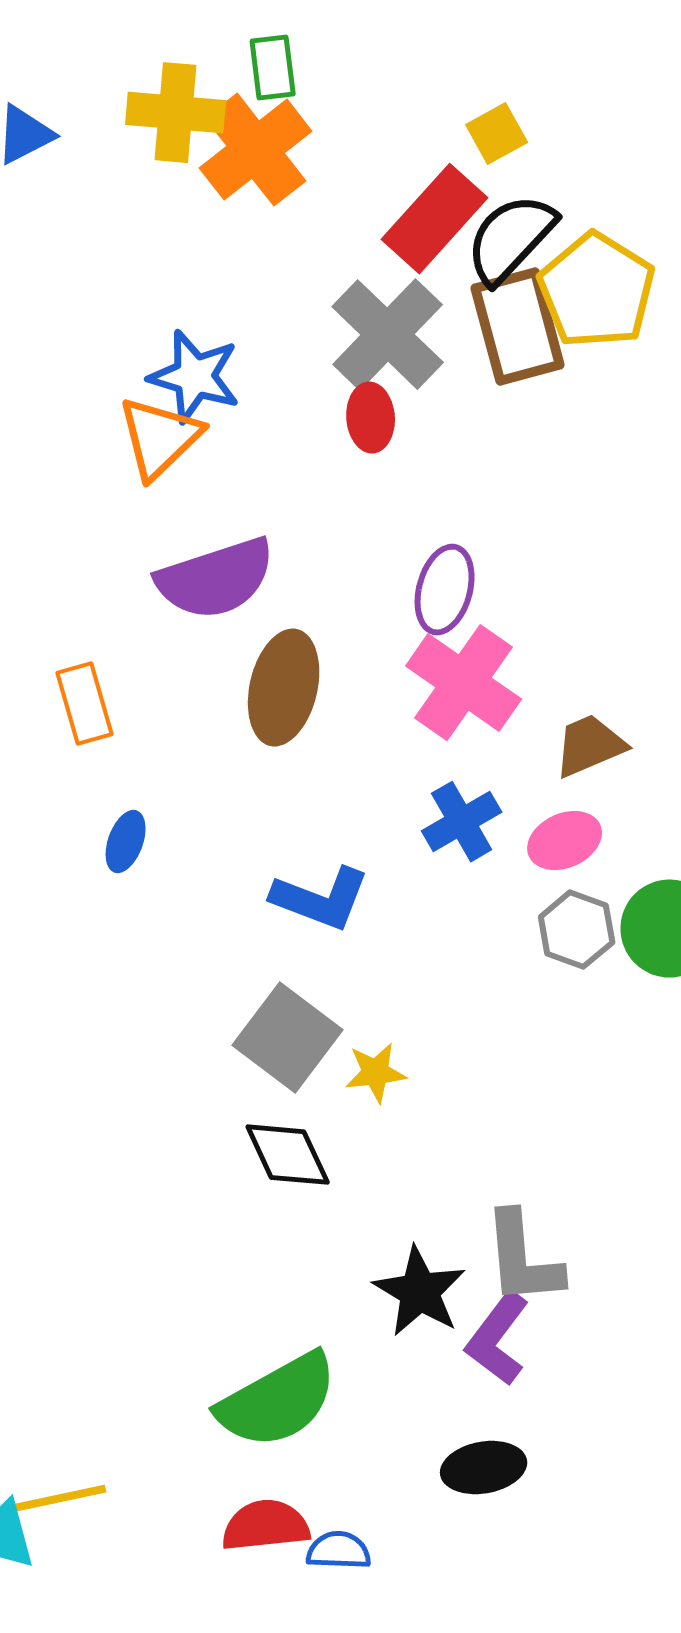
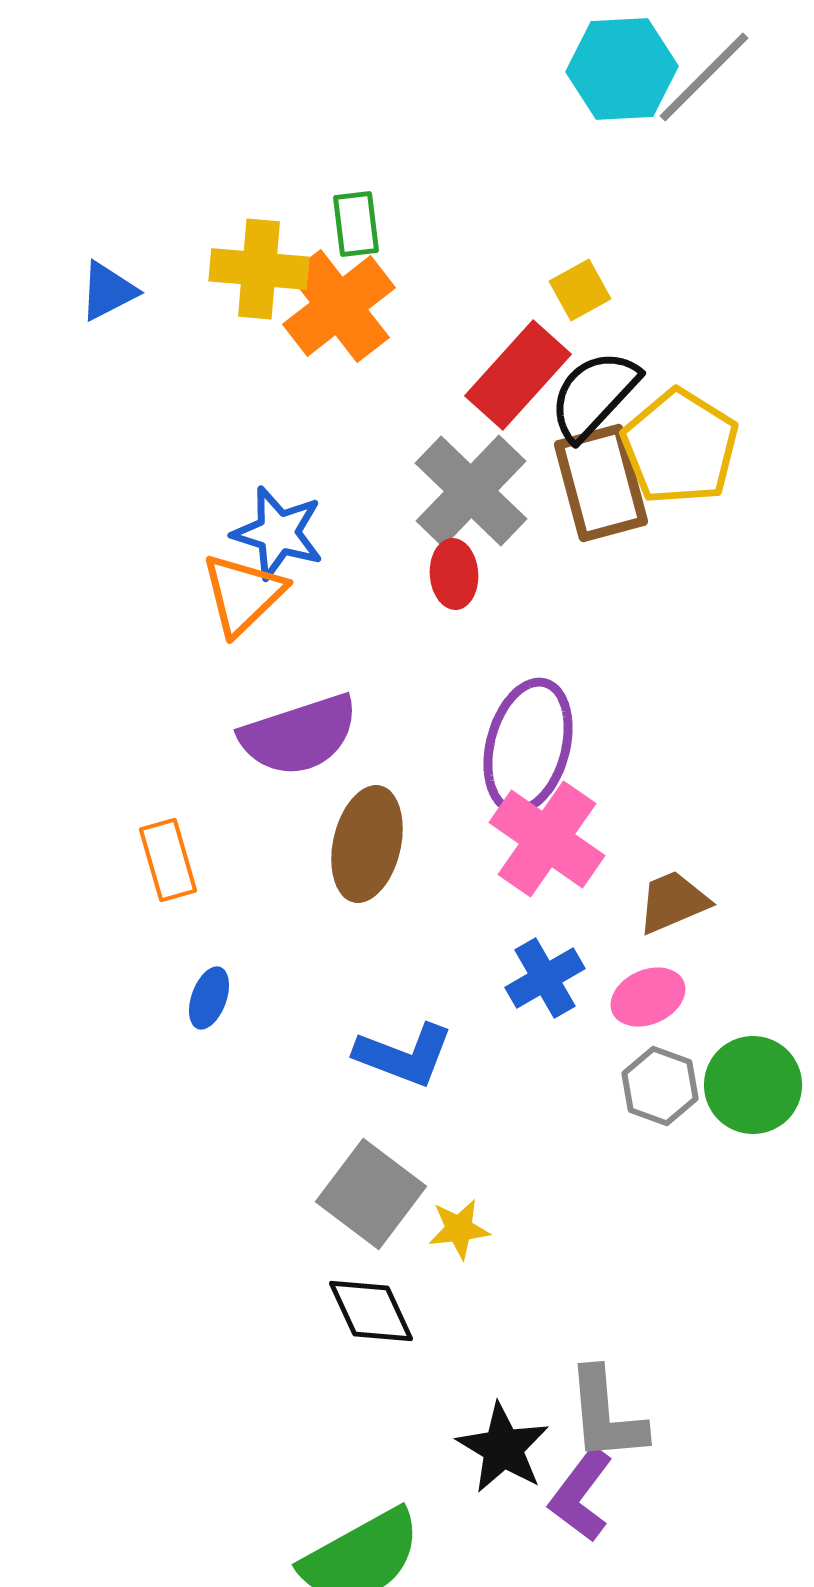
purple ellipse: (445, 590) -> (528, 746), size x1.5

